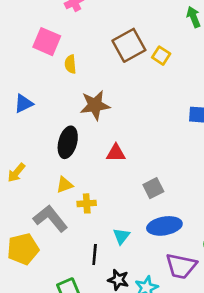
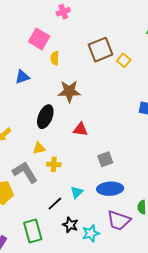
blue triangle: (23, 104) -> (22, 77), moved
black line: (95, 255) -> (55, 204), turned 35

